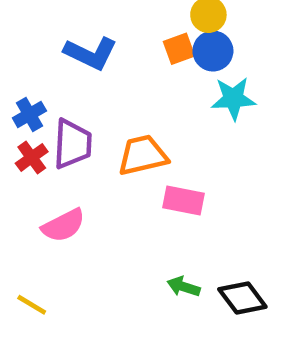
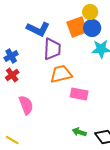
orange square: (179, 49) -> (77, 27), size x1.5
purple trapezoid: (72, 144) -> (52, 49), moved
pink semicircle: (63, 225) -> (26, 105), turned -84

